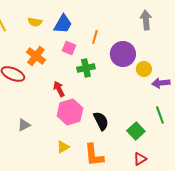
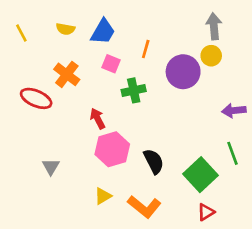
yellow circle: (144, 69) -> (211, 56), moved
gray triangle: (24, 125) -> (51, 167), turned -32
green square: (136, 131) -> (200, 175), size x1.4
orange L-shape: (94, 155) -> (144, 207), turned -45

